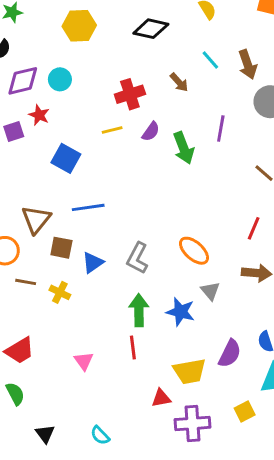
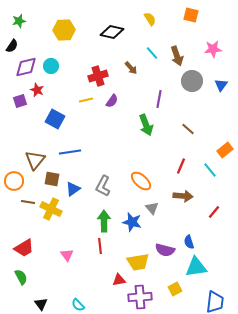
green arrow: (184, 148) -> (146, 125), moved
yellow cross: (60, 292) -> (51, 209), size x1.5
purple semicircle: (230, 353) -> (165, 250), turned 78

